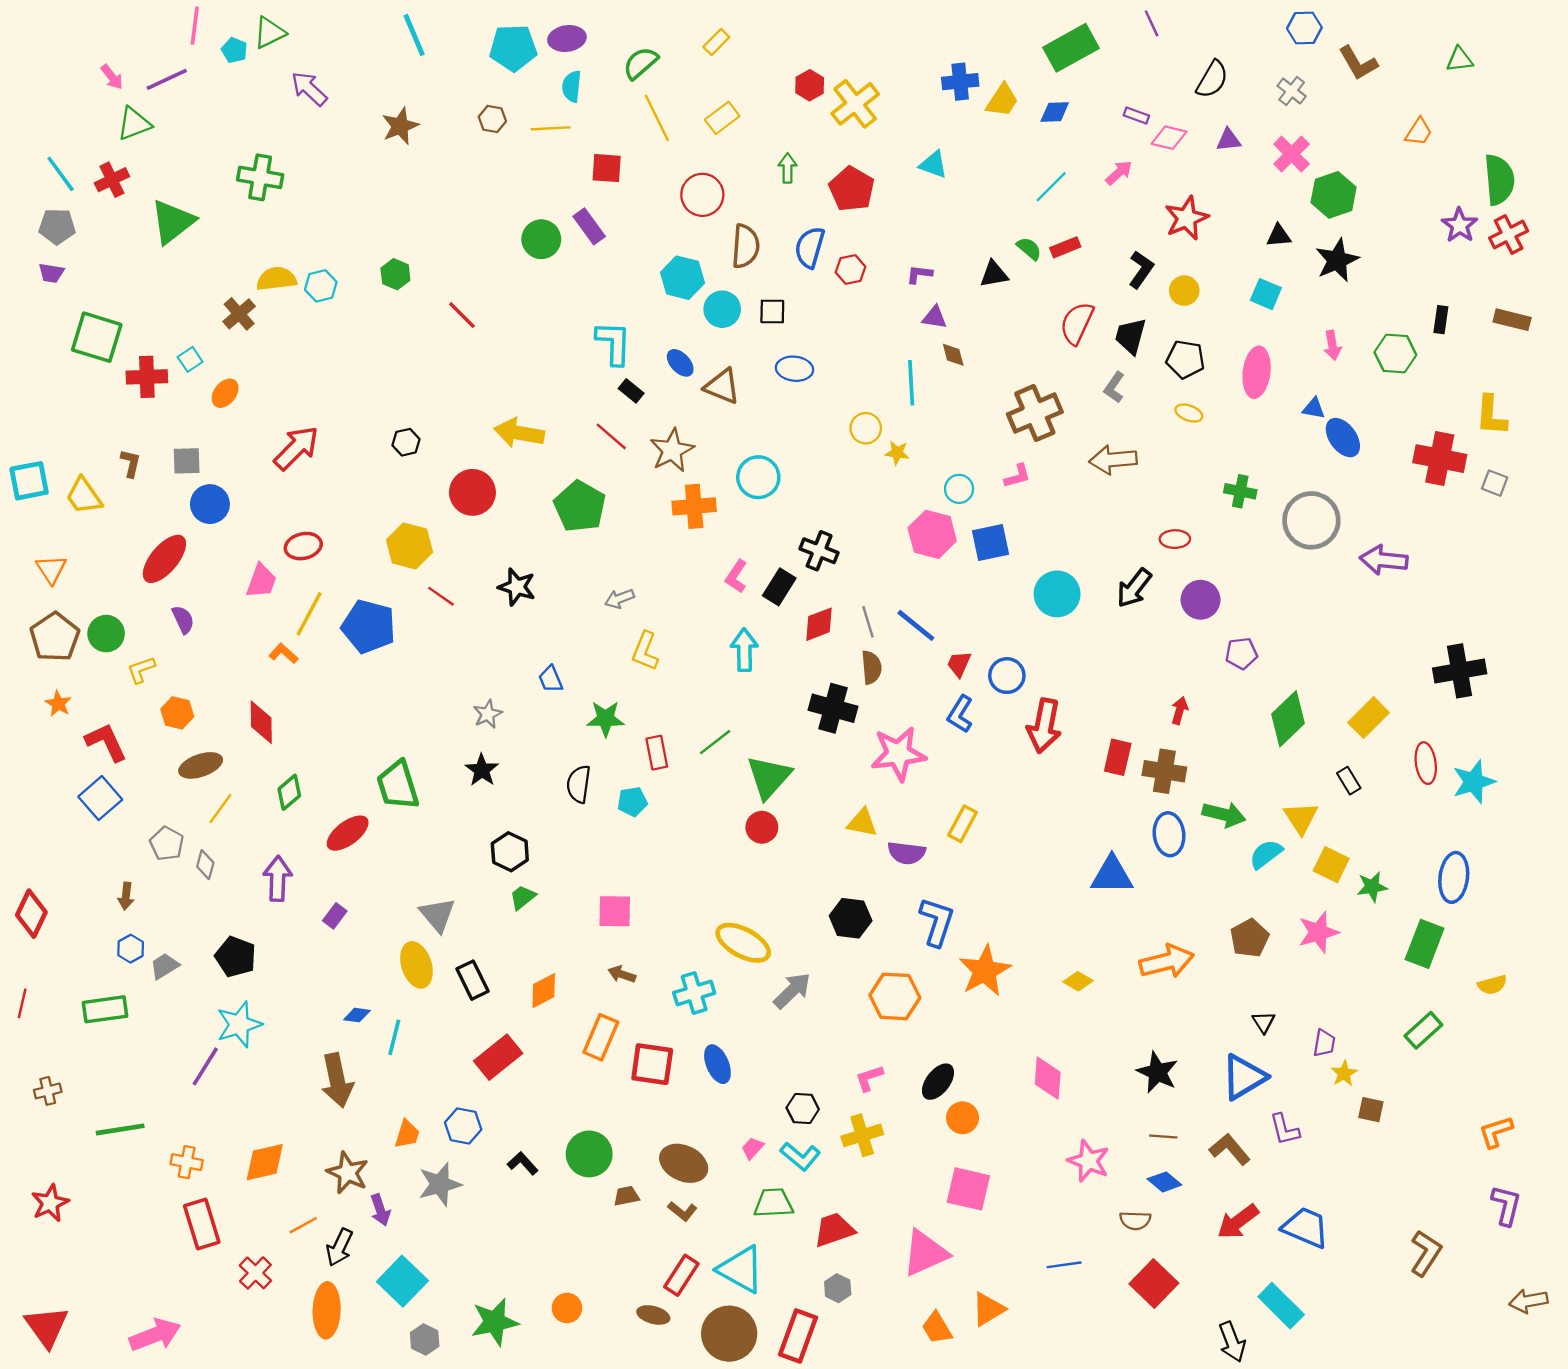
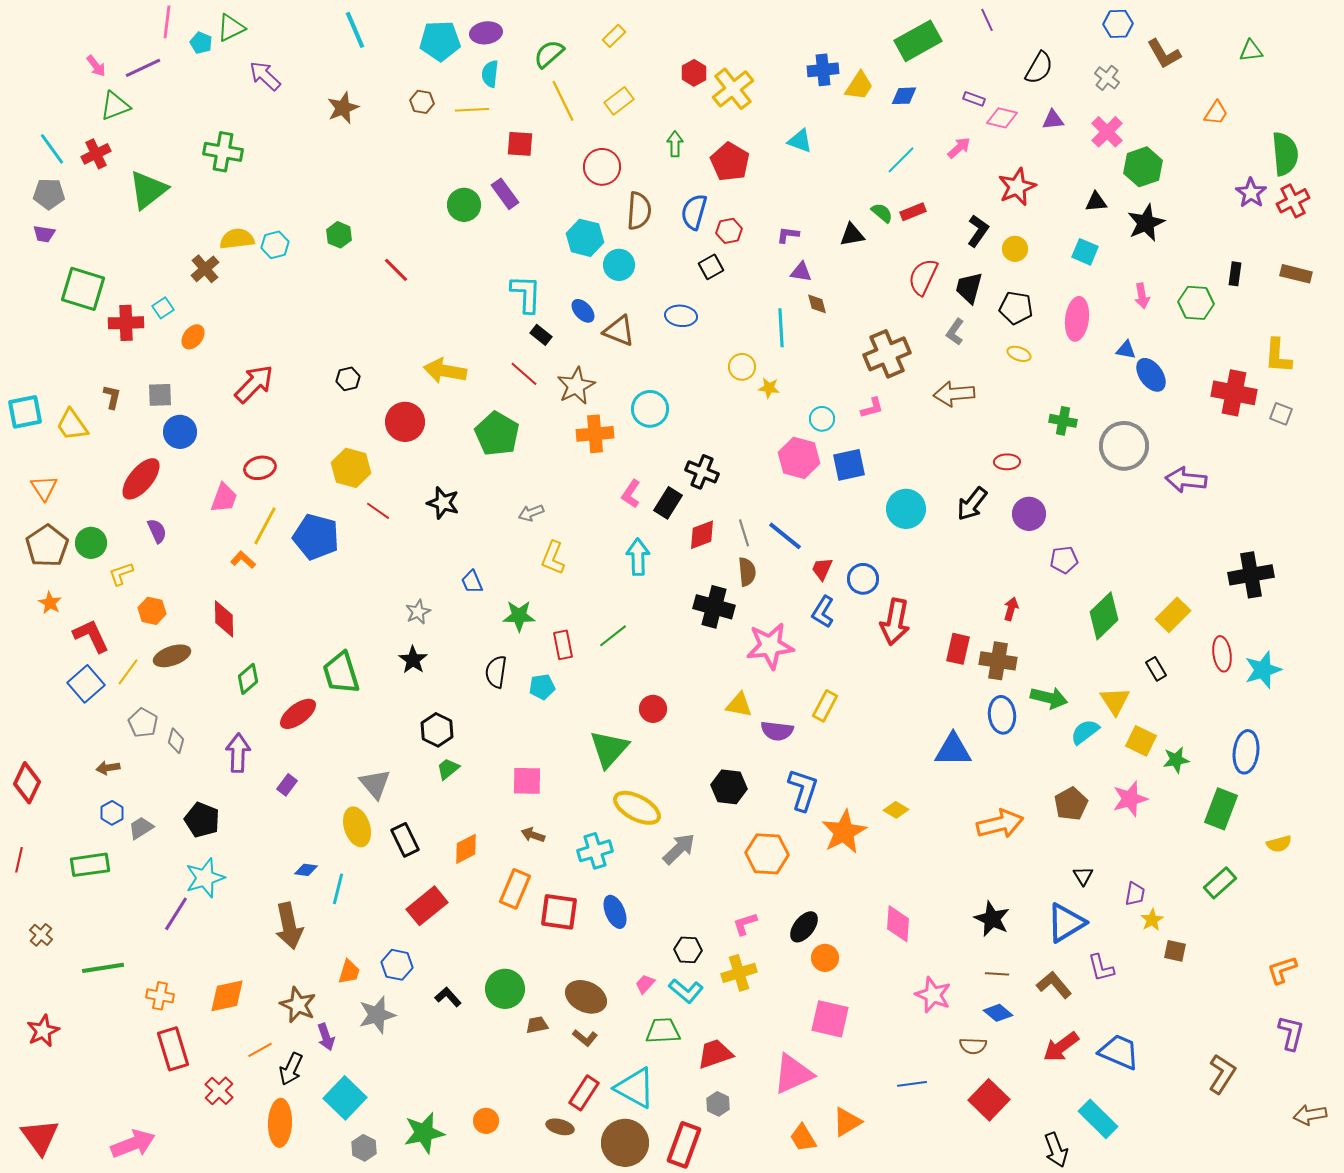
black square: (772, 312) -> (711, 267), moved, turned -30
green triangle: (769, 777) -> (609, 749), moved
yellow line: (220, 809) -> (128, 672), moved
brown arrow: (126, 896) -> (108, 768), turned 75
yellow diamond: (1078, 981) -> (896, 810), moved
brown cross: (48, 1091) -> (41, 935), turned -35

